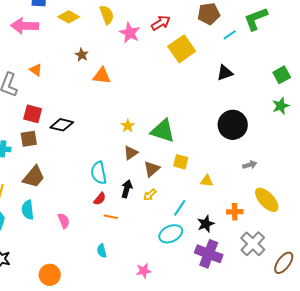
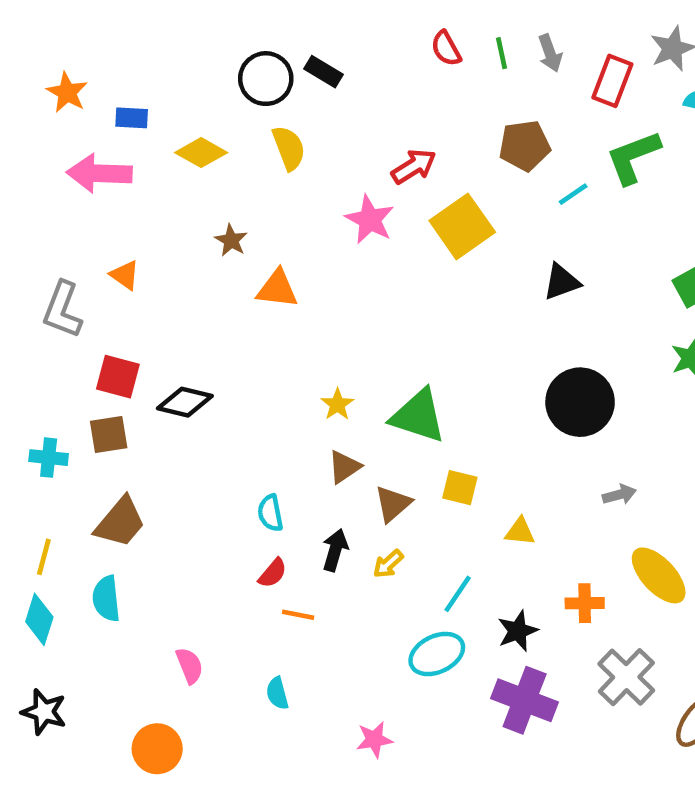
pink star: (130, 33) -> (370, 220), moved
cyan semicircle: (99, 173) -> (270, 513), size x0.7
pink semicircle: (64, 221) -> (189, 666), moved

